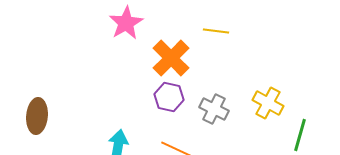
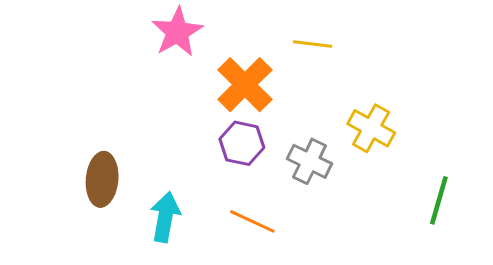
yellow cross: (268, 103) -> (371, 128), moved
brown ellipse: (37, 116) -> (102, 179), moved

